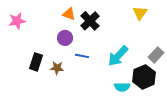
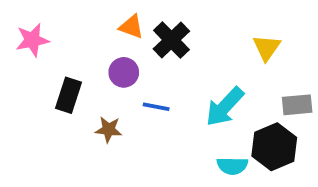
yellow triangle: (140, 13) -> (267, 48), moved
gray rectangle: (156, 55) -> (297, 105), turned 42
black rectangle: (36, 62) -> (69, 95), moved

